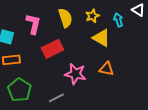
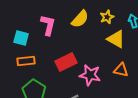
yellow semicircle: (65, 18) -> (80, 19), turned 60
red rectangle: (52, 49) -> (66, 62), moved

